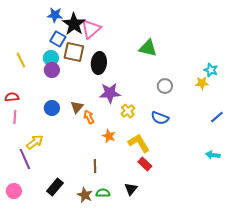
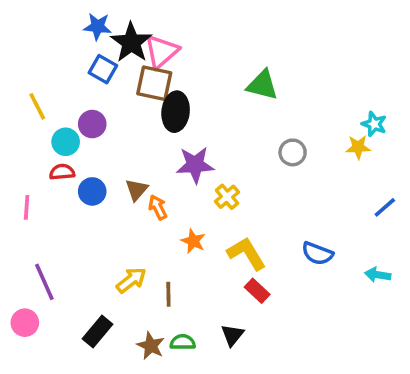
brown square: (74, 52) -> (154, 83), moved
cyan circle: (51, 58) -> (66, 142), moved
red semicircle: (12, 97) -> (62, 172), moved
blue semicircle: (160, 118) -> (317, 253), moved
yellow arrow: (35, 142) -> (131, 280), moved
pink circle: (14, 191) -> (25, 323), moved

